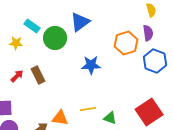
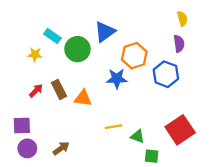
orange hexagon: (126, 43) -> (134, 56), moved
blue hexagon: (155, 61) -> (166, 74), moved
orange triangle: (60, 118) -> (83, 98), moved

